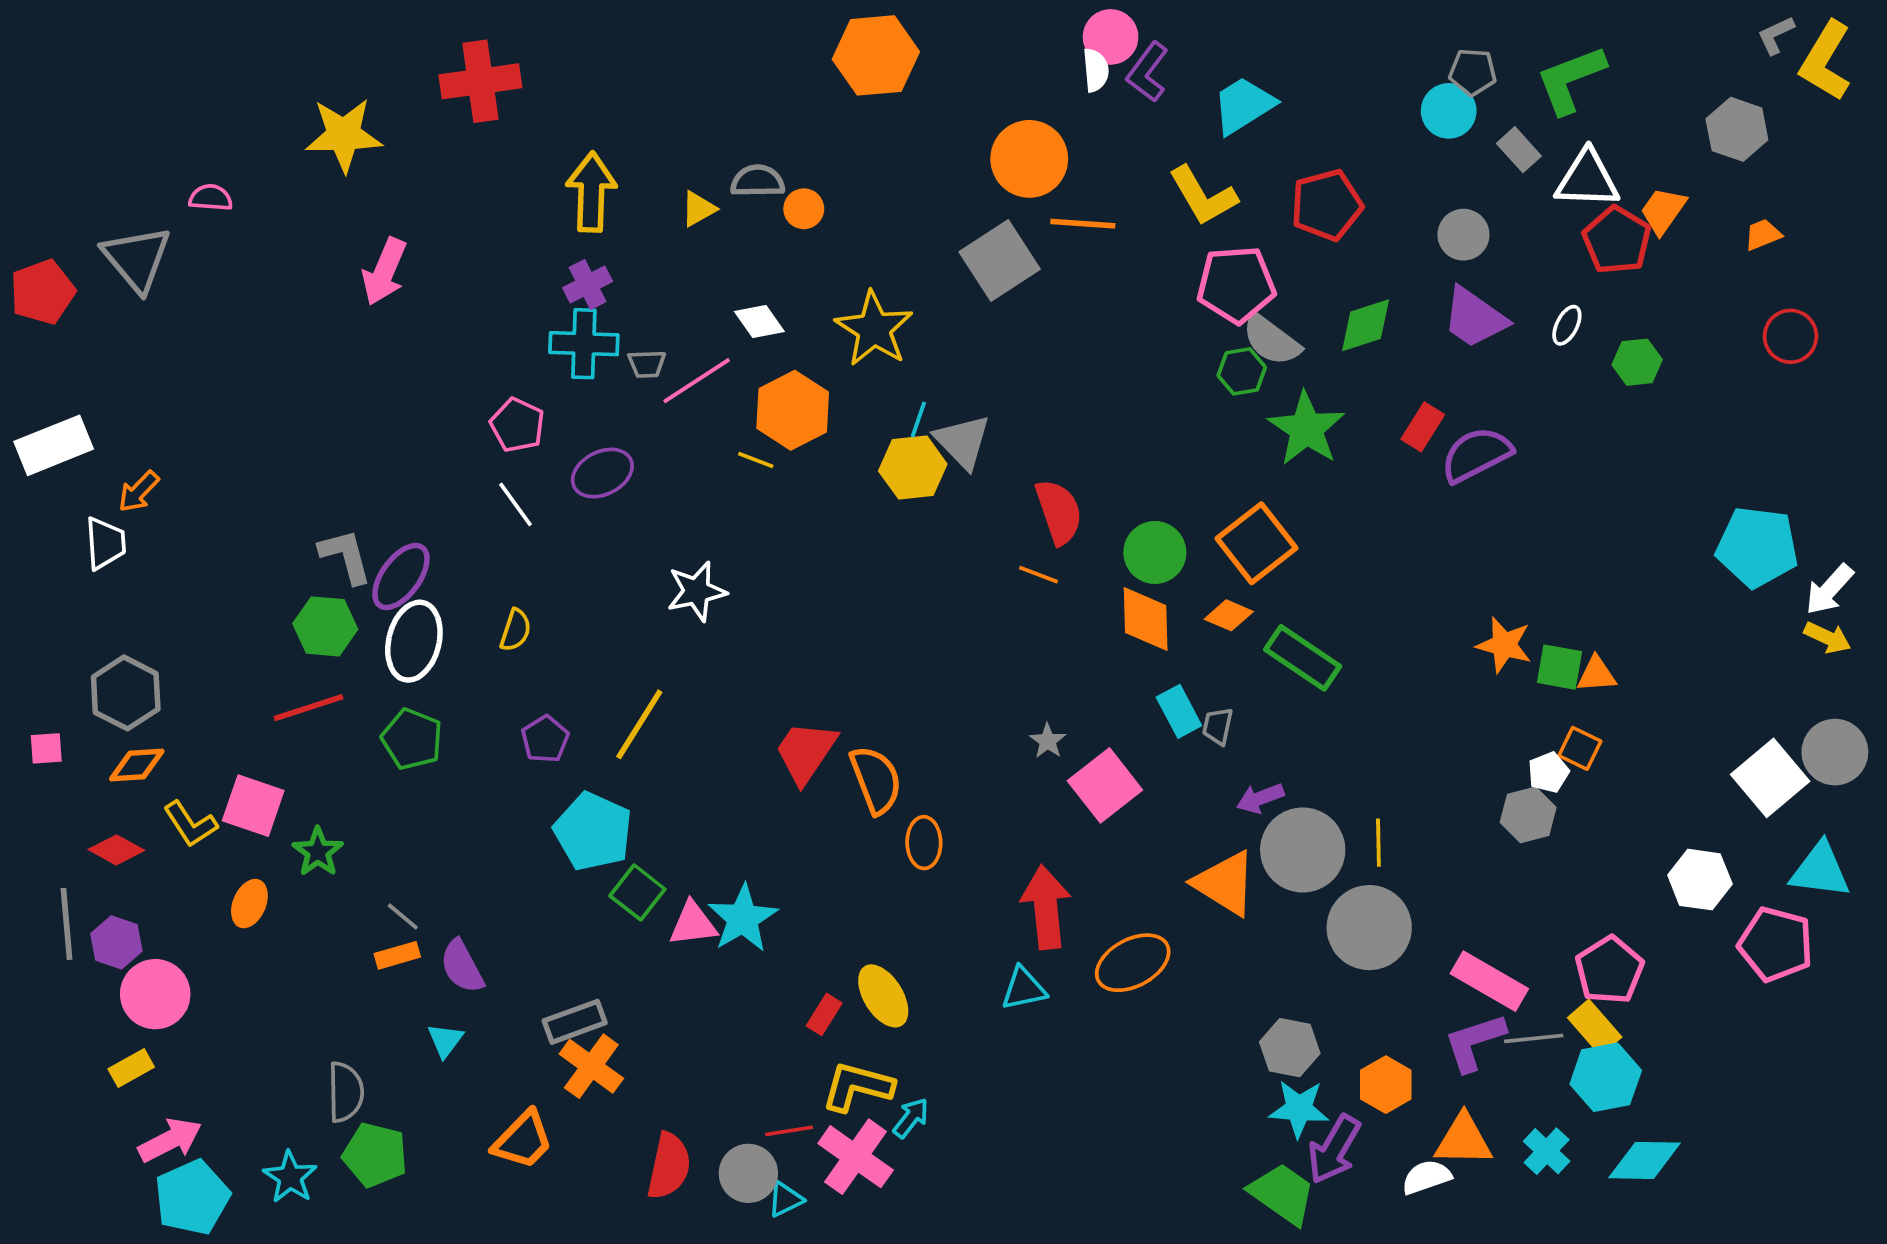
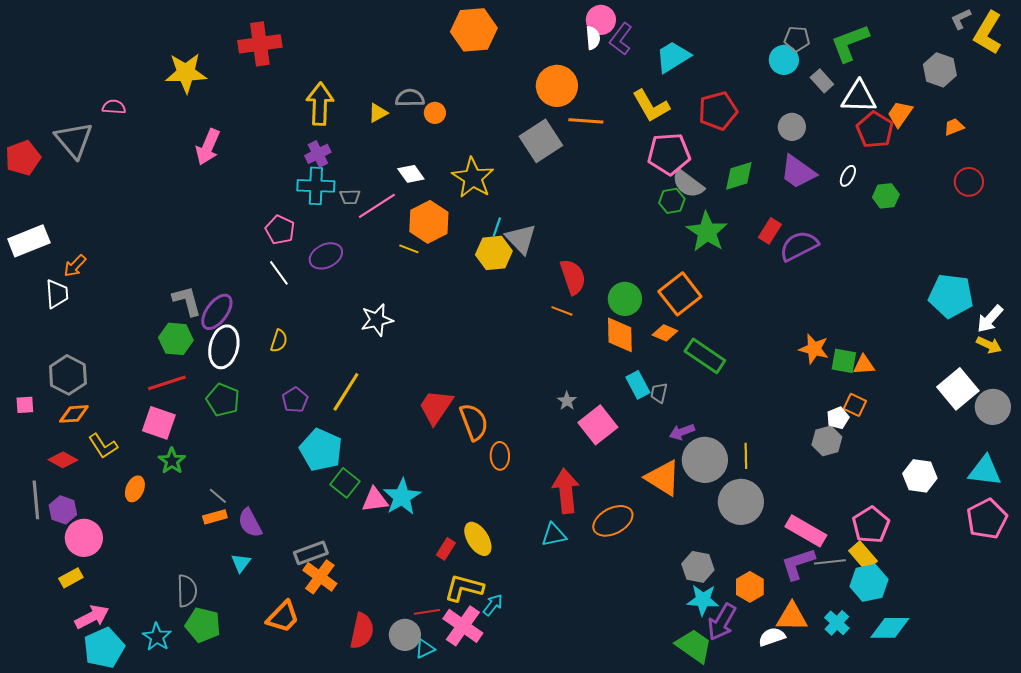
white square: (1770, 778) -> (958, 389), moved
pink square: (253, 806) -> (159, 423), moved
pink pentagon: (1776, 944) -> (987, 519), moved, turned 30

